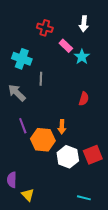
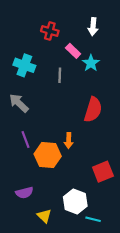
gray line: (41, 79) -> (60, 75), moved
red semicircle: (84, 99) -> (93, 110), size x1.6
white hexagon: (68, 157) -> (75, 202), moved
purple semicircle: (12, 180) -> (24, 193), moved, turned -105
yellow triangle: (28, 195) -> (44, 216), moved

